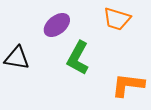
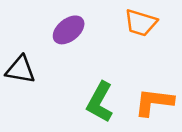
green L-shape: (78, 58) -> (100, 102), moved

